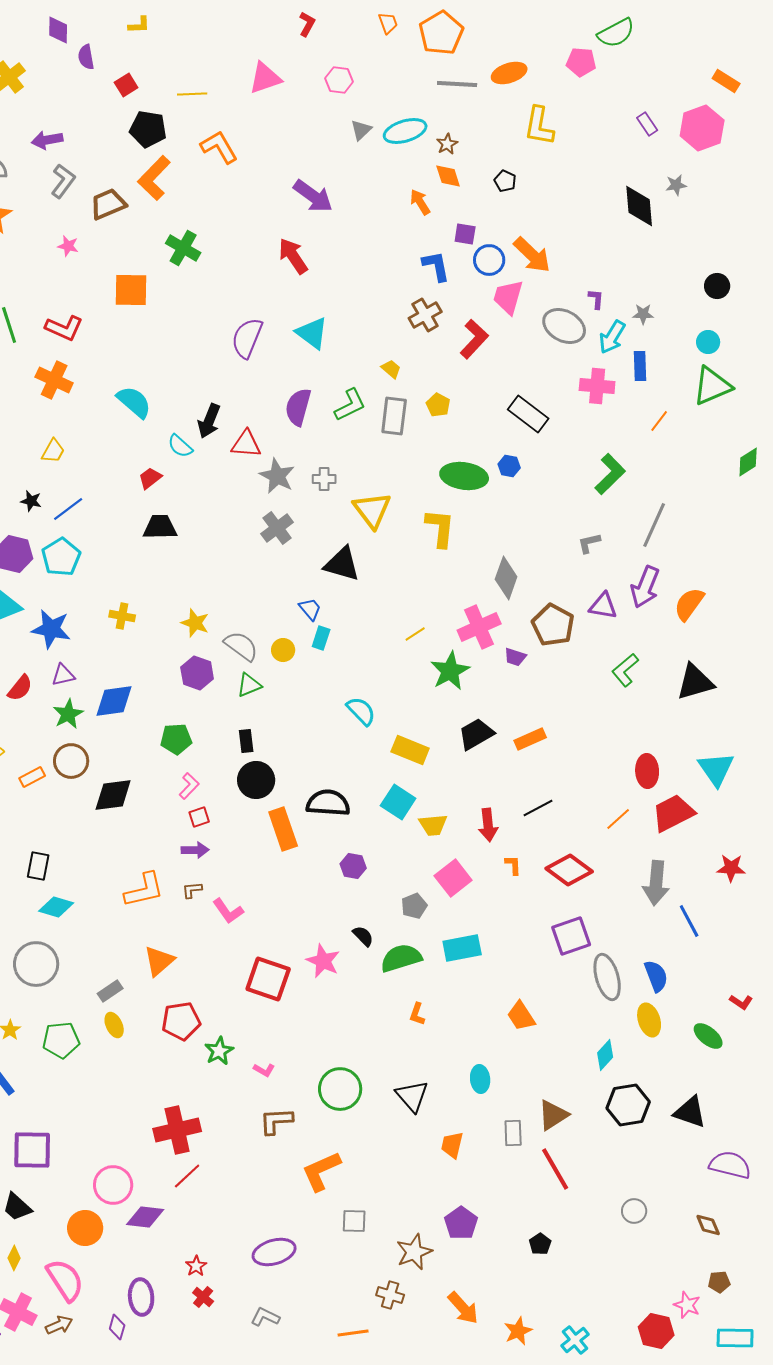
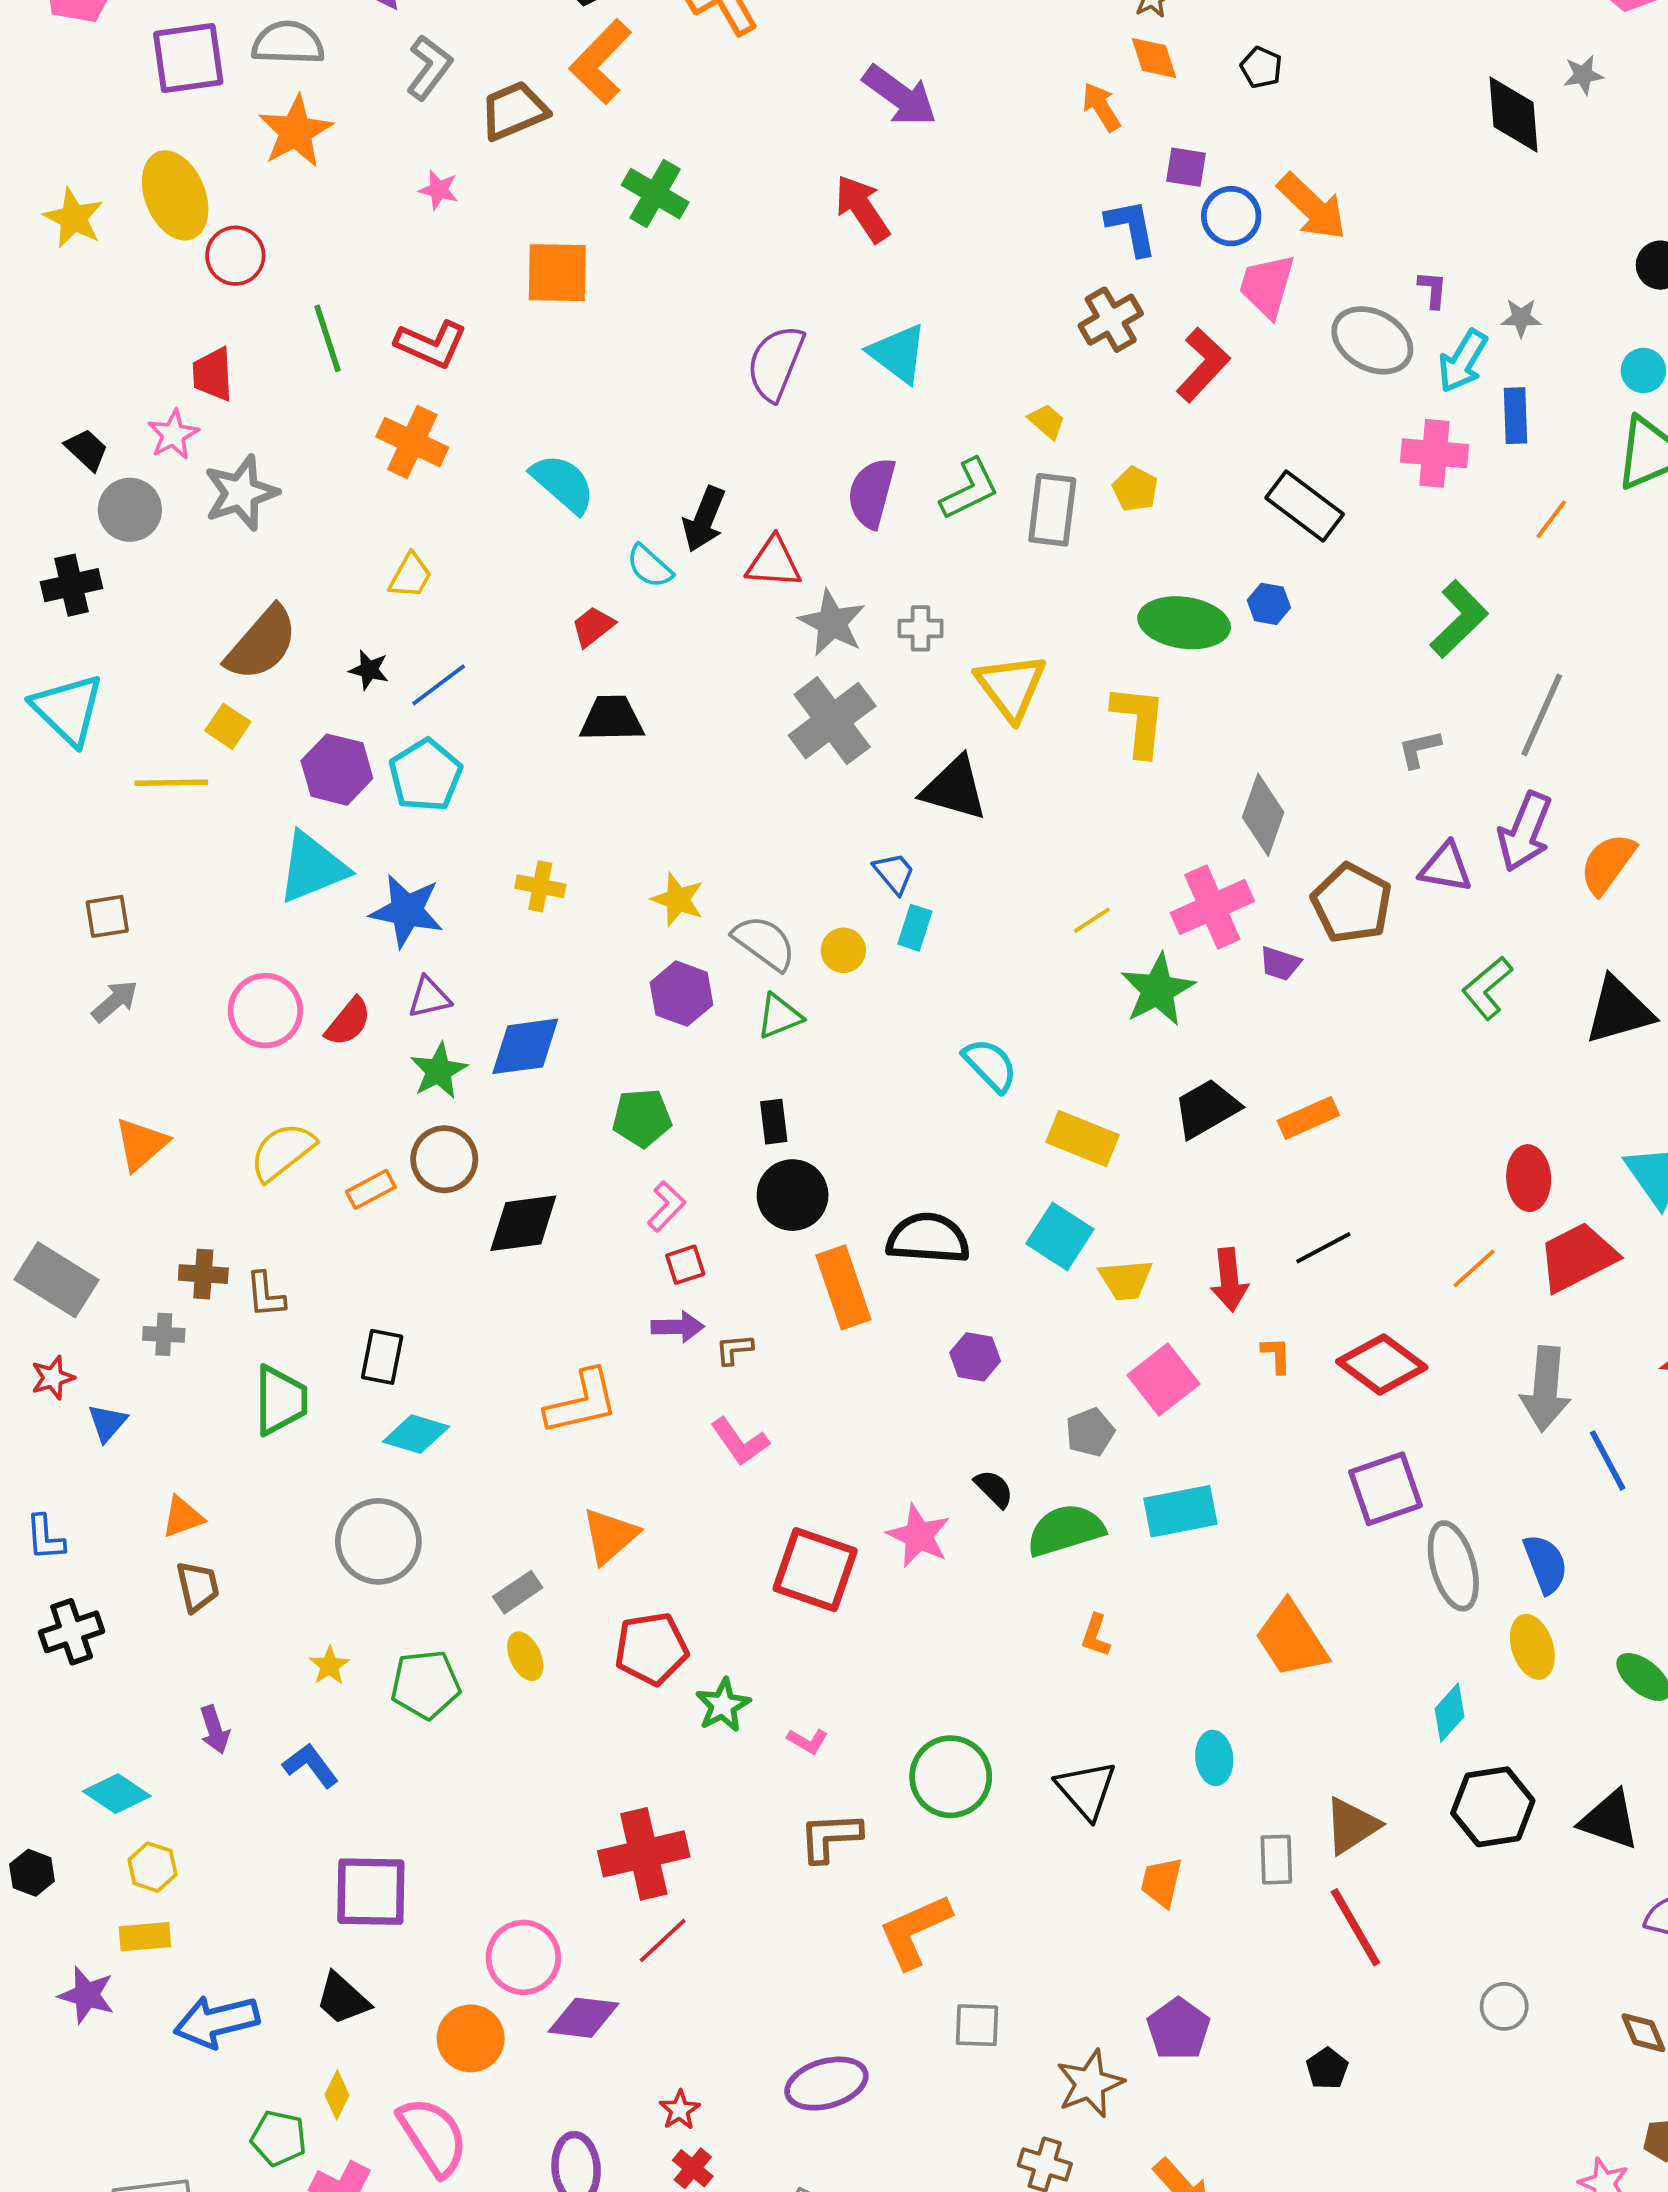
gray cross: (277, 528) -> (832, 721), size x1.4
brown L-shape: (192, 890) -> (734, 1349), moved
orange trapezoid: (521, 1016) -> (1291, 1639), size x1.4

